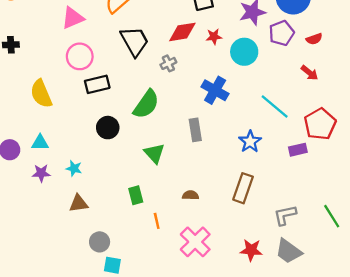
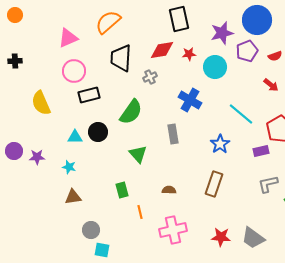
black trapezoid: (135, 41) -> (121, 58), turned -148
cyan triangle: (40, 143) -> (75, 137), moved
purple star: (41, 173) -> (37, 157), moved
gray L-shape: (285, 215) -> (268, 184), moved
pink cross: (195, 242) -> (173, 230), turned 32

